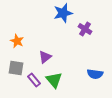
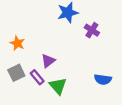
gray square: (16, 68) -> (16, 73), turned -35
purple rectangle: (34, 80) -> (37, 77), moved

